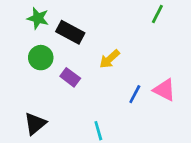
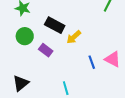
black rectangle: (70, 32) -> (55, 25), moved
blue line: (135, 94) -> (92, 62), turned -48

